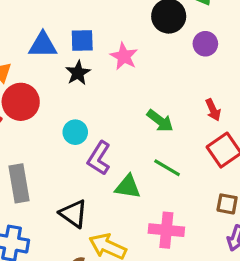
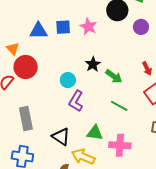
pink star: (124, 56) -> (88, 27), moved
black star: (78, 73) -> (93, 64), moved
cyan circle: (75, 132) -> (68, 80), moved
green triangle: (128, 187) -> (95, 133), moved

